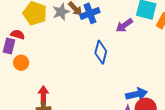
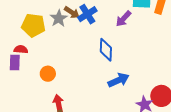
orange circle: (21, 63) -> (48, 74), moved
blue arrow: (137, 94) -> (119, 80), moved

